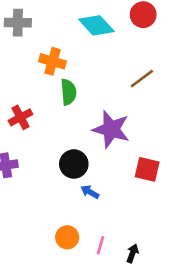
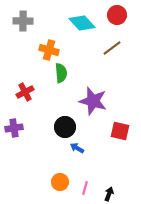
brown line: (142, 79) -> (112, 48), moved

